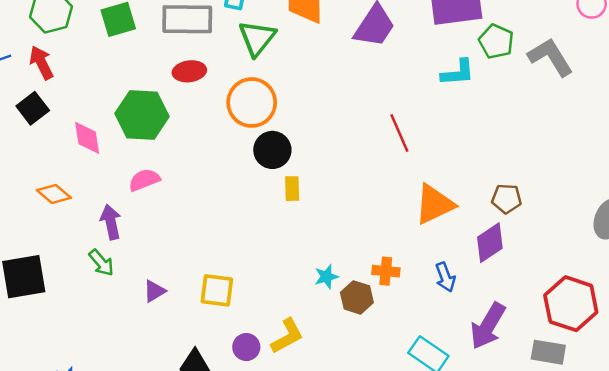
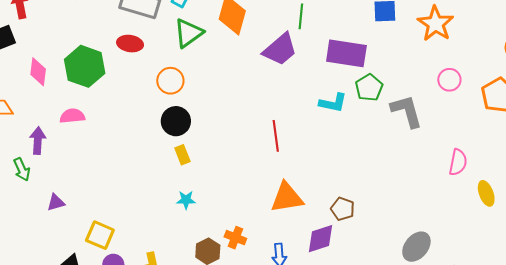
orange circle: (252, 103) -> (170, 81), size x0.7
yellow rectangle: (292, 189) -> (182, 155), turned -36
cyan star: (326, 277) -> (186, 200), moved
yellow square: (217, 290) -> (100, 235), moved

